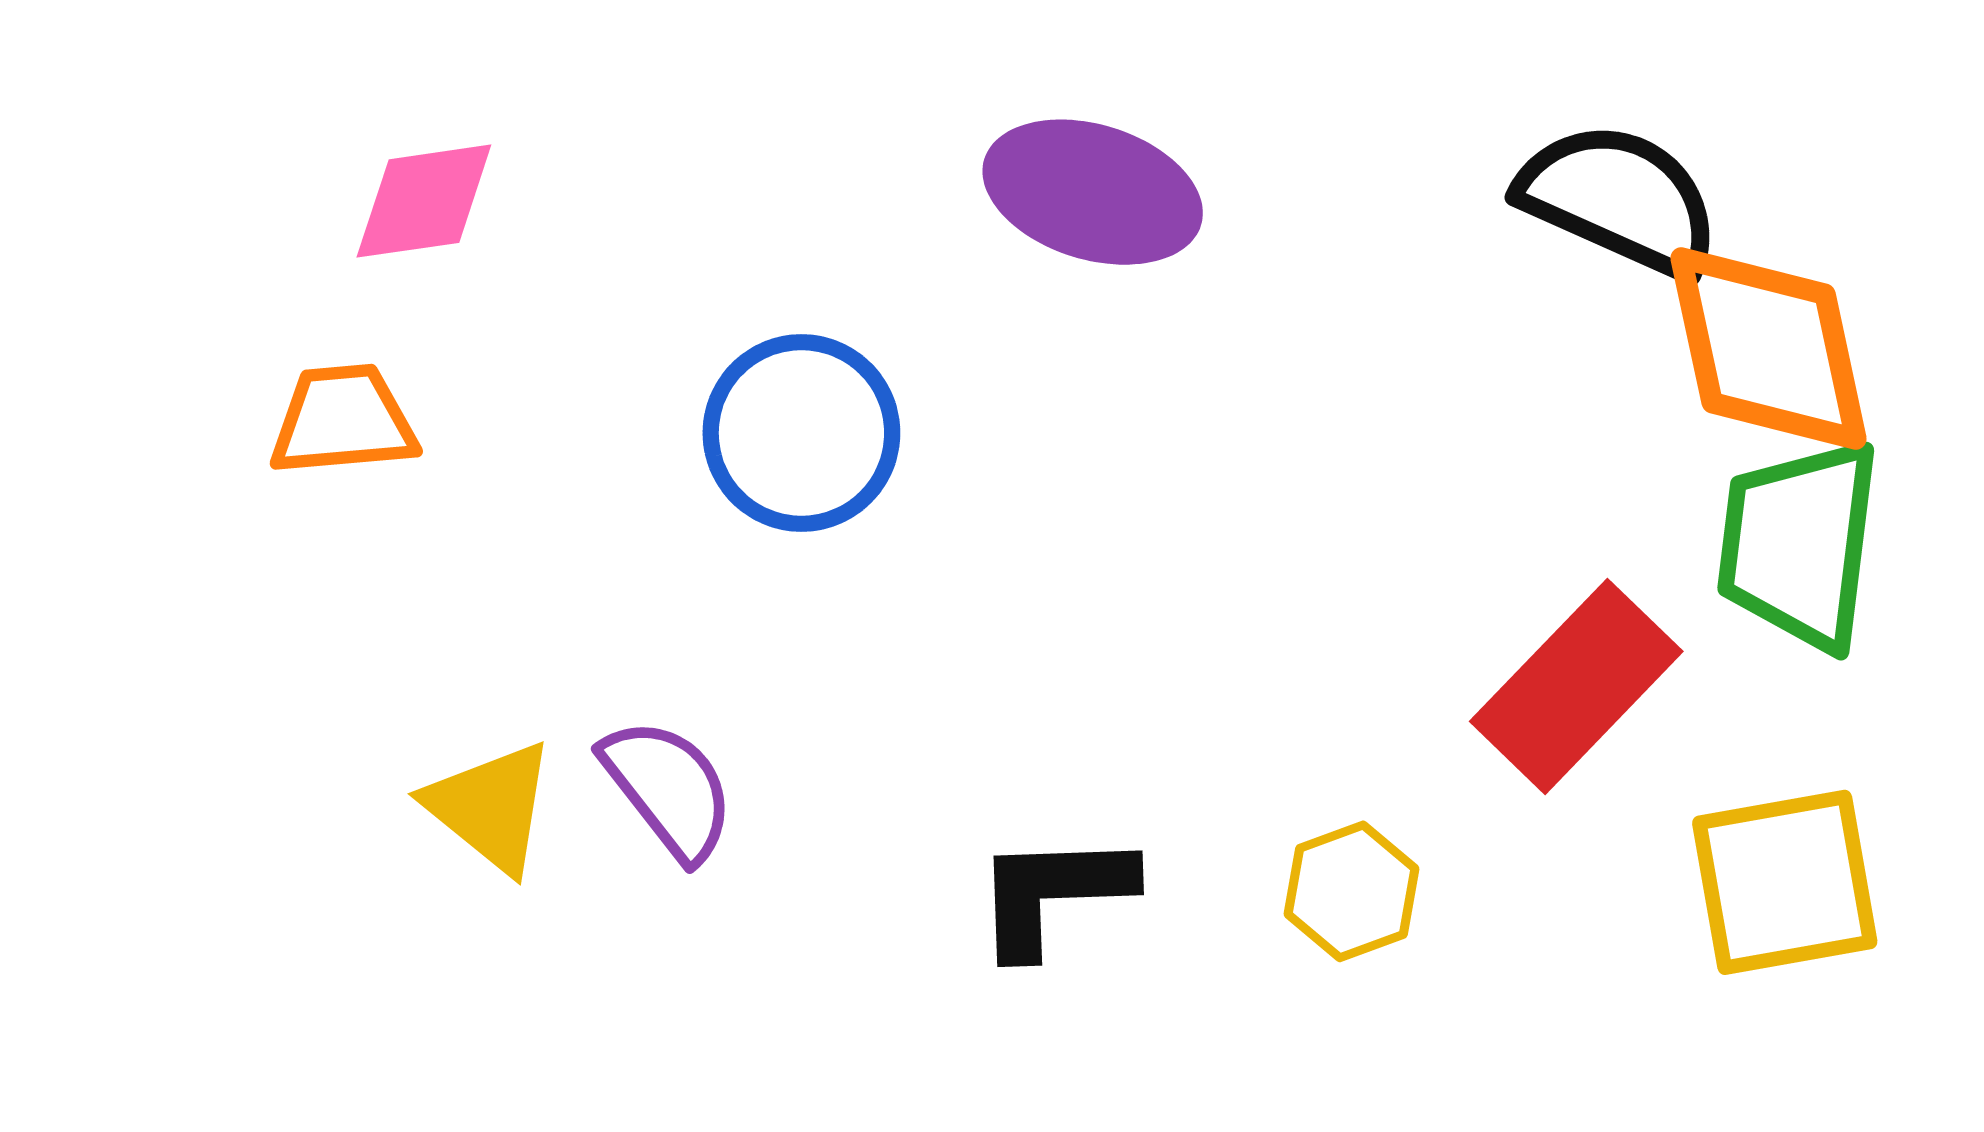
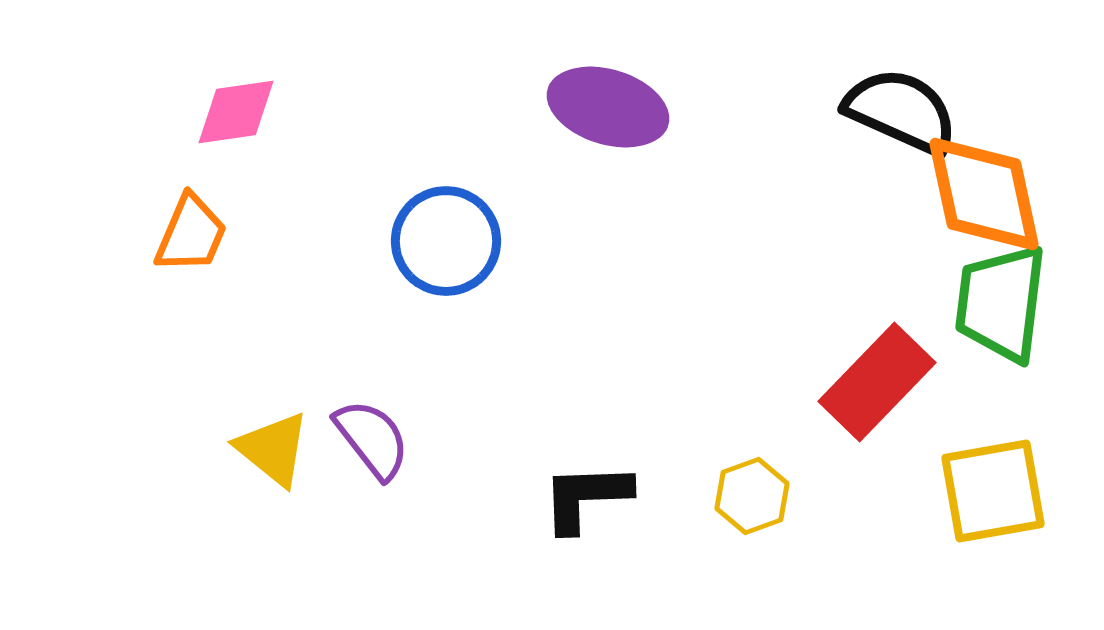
orange trapezoid: (343, 420) -> (191, 234), turned 118

